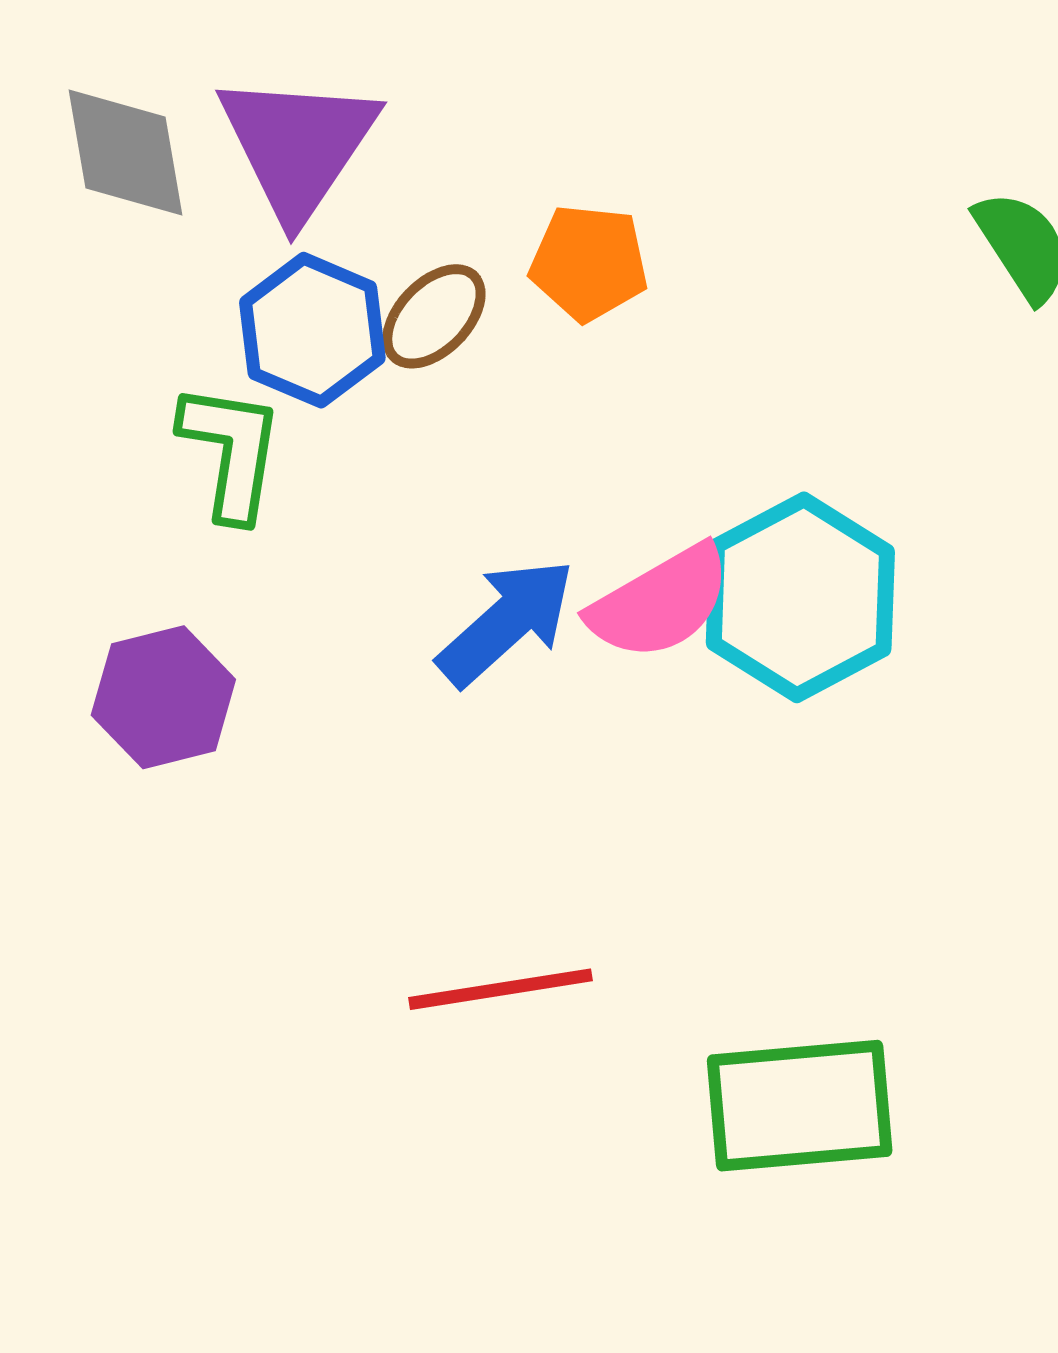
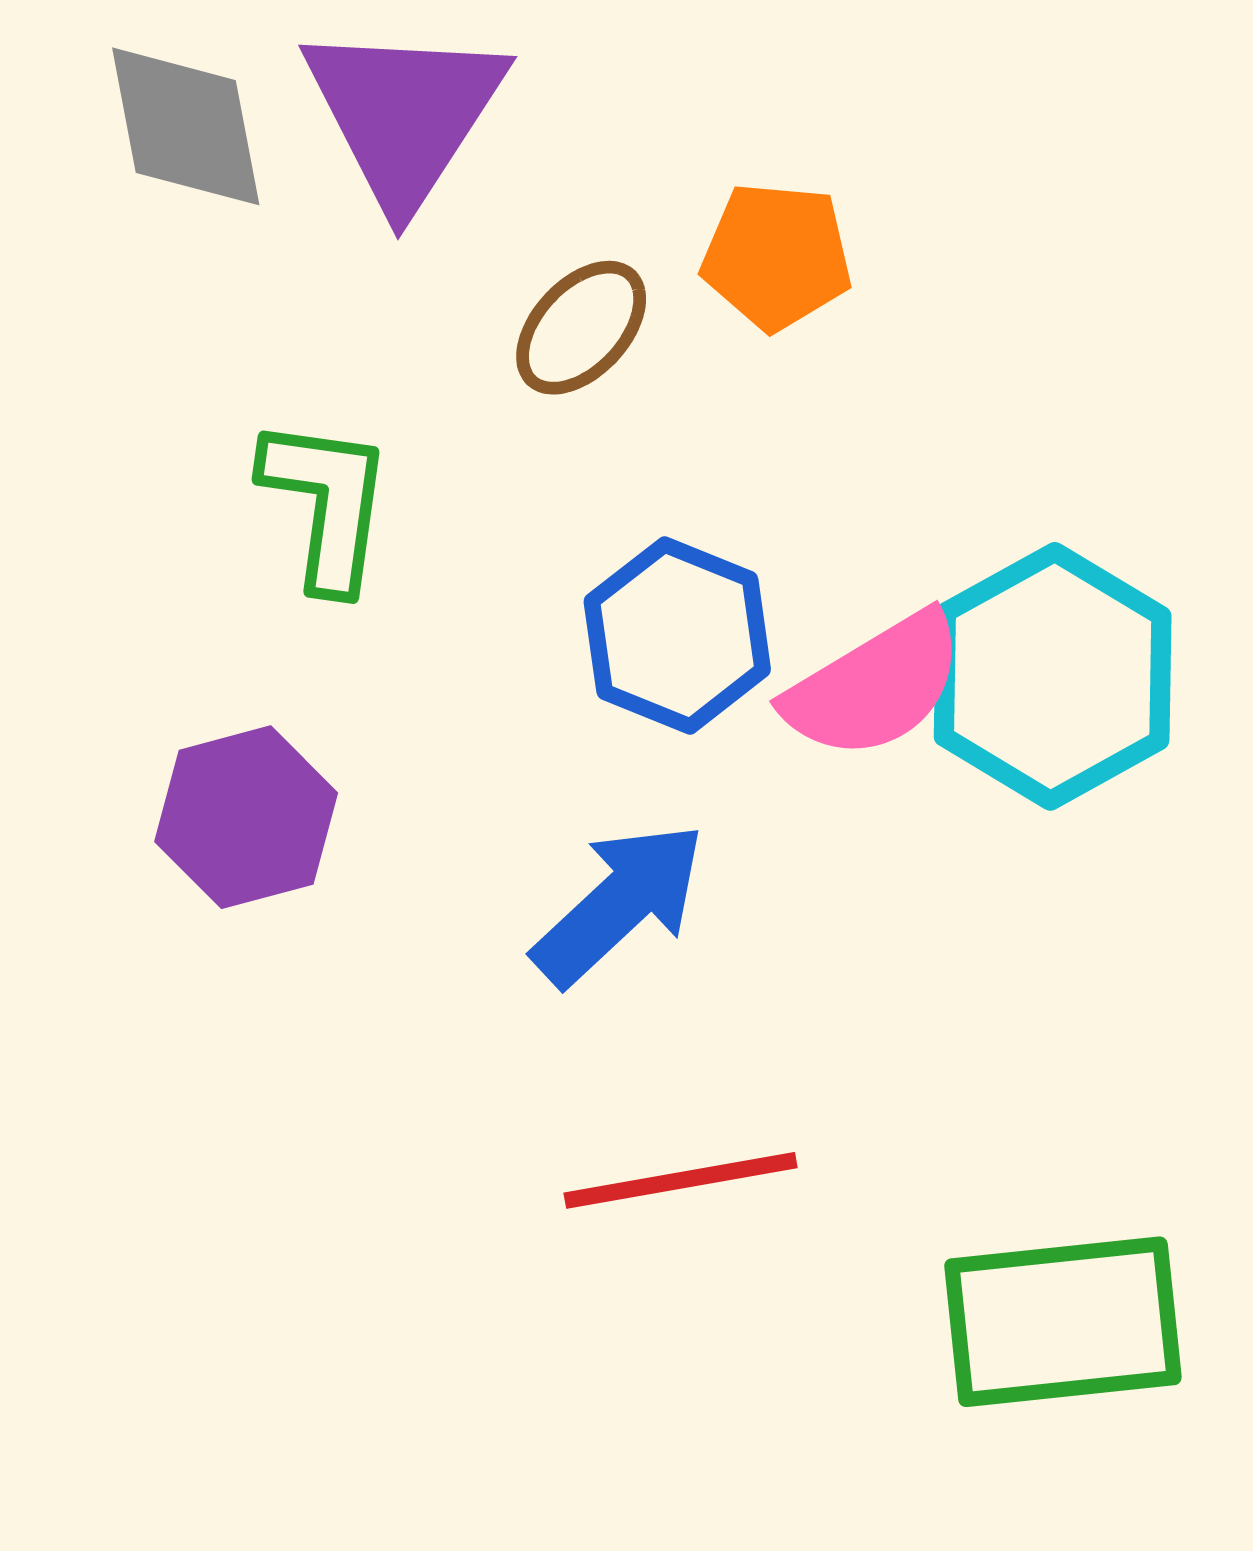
blue hexagon: (312, 330) -> (677, 635), moved
blue arrow: (506, 622) -> (619, 904), moved

